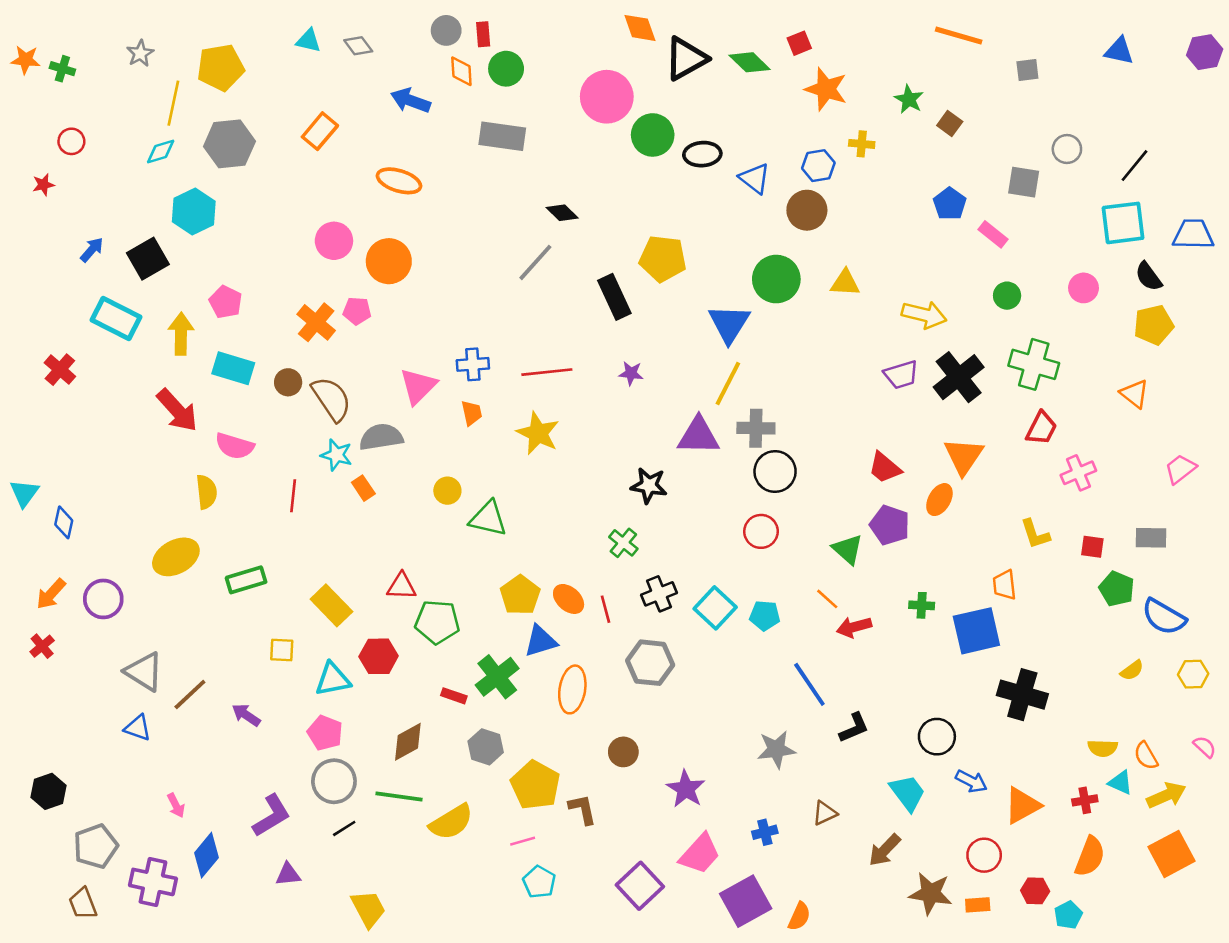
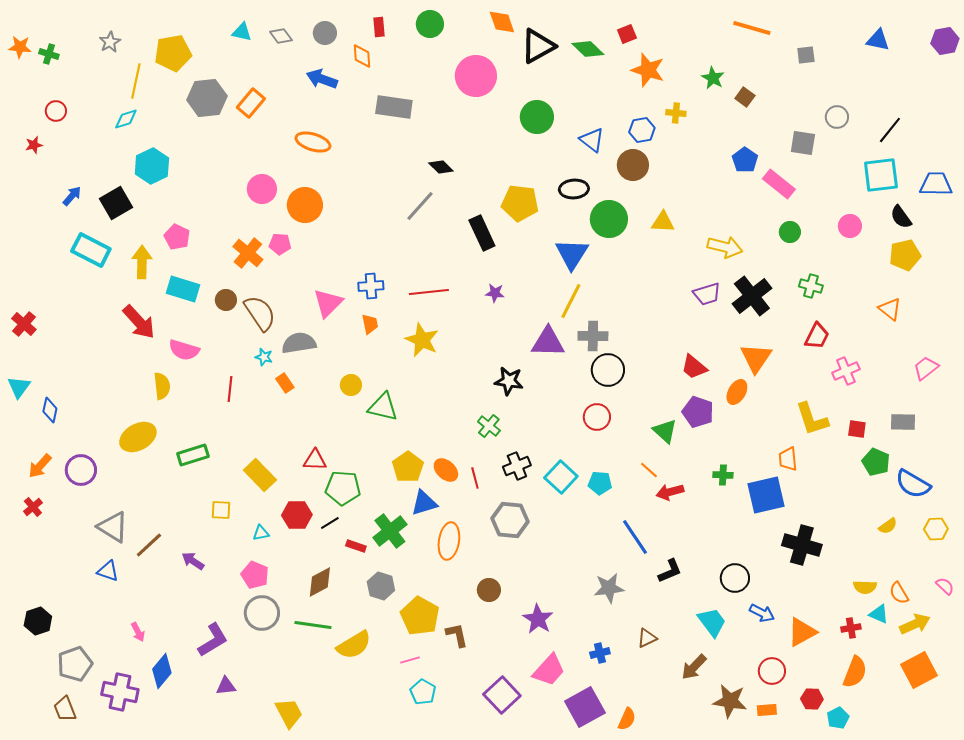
gray circle: (446, 30) -> (325, 33), moved
green circle: (506, 69) -> (430, 24), moved
green circle: (653, 135) -> (537, 117), moved
gray hexagon: (229, 144) -> (207, 98), moved
black ellipse: (702, 154) -> (574, 189), moved
pink rectangle: (993, 234) -> (779, 184), size x1.4
green cross: (1034, 364) -> (811, 286), size x0.6
red cross: (60, 370) -> (24, 324), moved
cyan star: (337, 455) -> (264, 357), size x0.7
yellow L-shape: (1035, 534) -> (812, 419), size x1.4
cyan triangle: (333, 679) -> (261, 533), size x0.6
black line: (344, 828) -> (330, 523), moved

